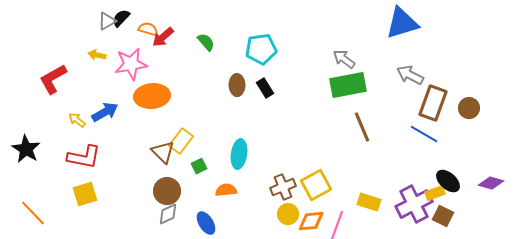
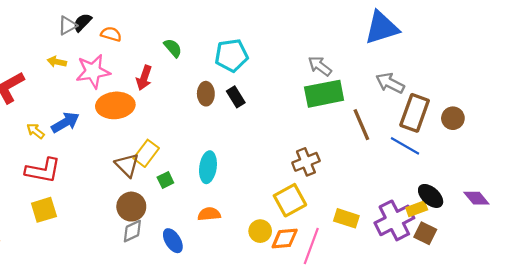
red arrow: (163, 37) -> (144, 78), moved, turned -30
brown line: (362, 127) -> (361, 125), moved
purple diamond: (491, 183) -> (476, 198), turned 35
brown cross: (283, 187) -> (306, 162), moved
orange semicircle: (226, 190) -> (209, 214), moved

